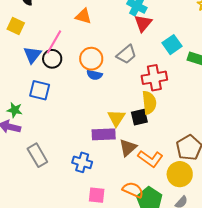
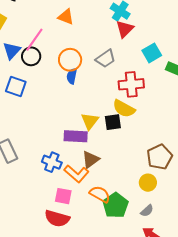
blue semicircle: (94, 75) -> (72, 76), turned 84
yellow semicircle: (149, 103) -> (124, 109), turned 120
brown triangle: (128, 148) -> (91, 159), moved
orange L-shape: (150, 159) -> (76, 174), moved
yellow circle: (180, 174) -> (148, 183), size x0.7

